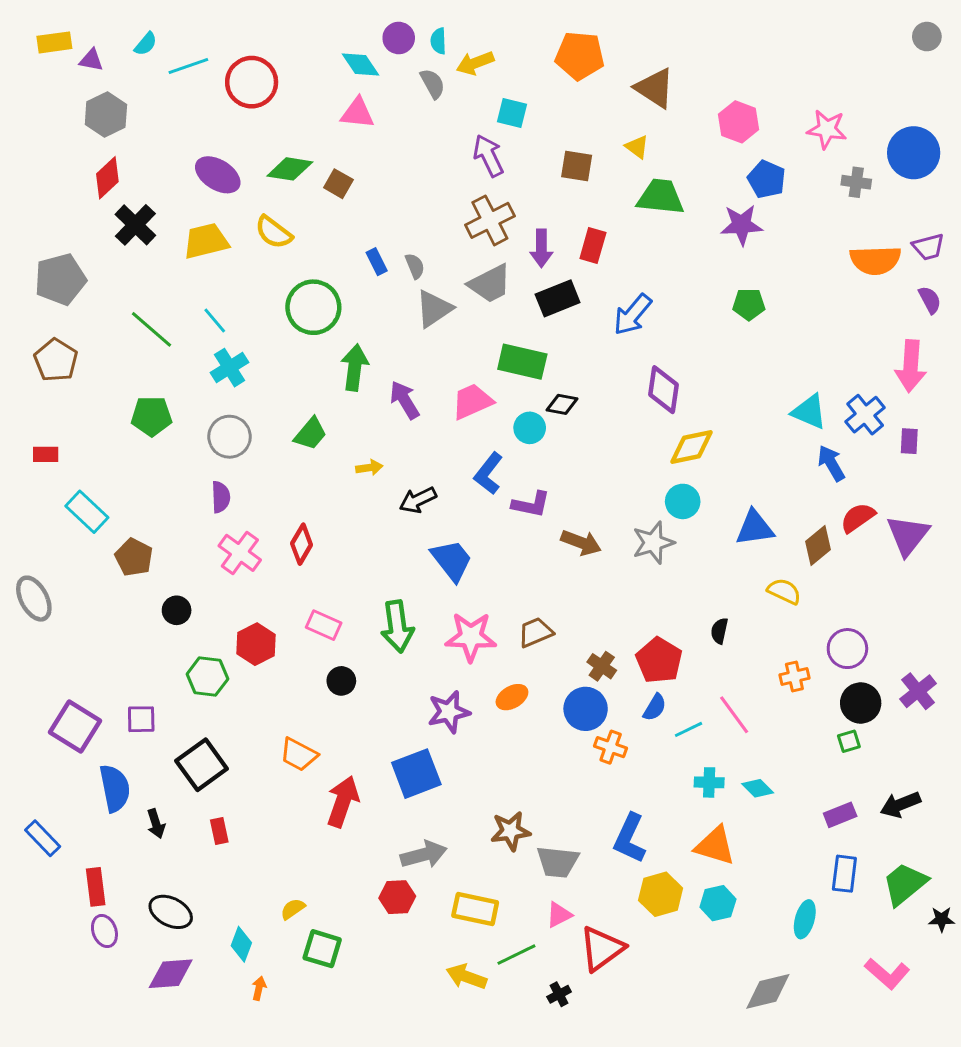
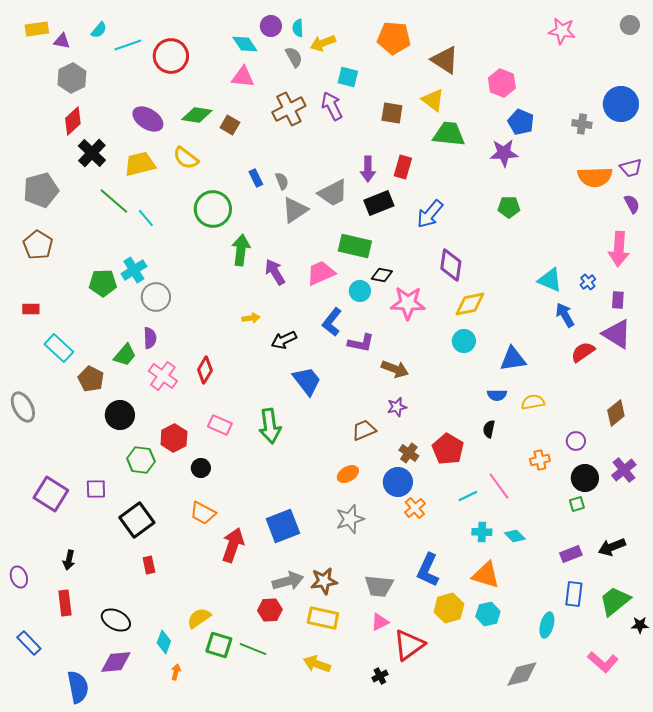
pink star: (827, 129) -> (562, 31), moved
yellow triangle: (637, 147) -> (433, 100), size x1.4
brown cross: (490, 220) -> (289, 109), moved
green line: (152, 329) -> (114, 201), moved
cyan cross: (230, 368) -> (134, 270), moved
blue cross: (865, 415) -> (588, 282), size x0.6
green trapezoid: (310, 434) -> (125, 355), moved
purple triangle: (908, 535) -> (617, 334), moved, turned -36
gray star: (653, 543) -> (350, 519), moved
brown diamond: (818, 546) -> (616, 413), moved
yellow semicircle: (784, 591) -> (533, 402), turned -35
black circle: (177, 610) -> (120, 415), size x1.5
pink star: (471, 637) -> (408, 303), moved
purple circle: (847, 649) -> (576, 441), size x0.7
black circle: (341, 681) -> (201, 468), moved
blue semicircle: (655, 707) -> (497, 395), moved, turned 60
purple star: (449, 712) -> (397, 407), moved, size x0.7
orange cross: (611, 747) -> (415, 508), turned 30
blue semicircle: (115, 788) -> (78, 687), moved
black arrow: (156, 824) -> (69, 560), moved, turned 30
brown star: (511, 831) -> (324, 581), moved
blue rectangle: (43, 838) -> (29, 643), moved
yellow semicircle: (293, 909) -> (199, 618), size x1.4
purple ellipse: (104, 931) -> (19, 577), moved
green line: (516, 955) -> (253, 649), moved, turned 48

